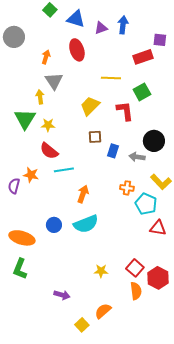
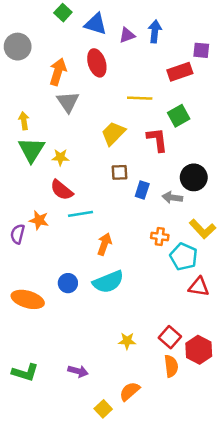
orange arrow: (46, 57) -> (58, 72), size x1.5
yellow arrow: (40, 97) -> (24, 121), moved
green L-shape: (20, 269) -> (25, 372), moved, turned -95

